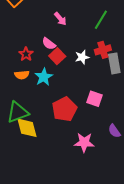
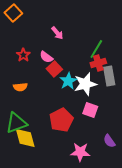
green line: (101, 20) -> (96, 49), moved
red star: (26, 54) -> (23, 55), moved
white star: (82, 57) -> (85, 84), moved, size x1.6
cyan star: (44, 77) -> (68, 81), moved

